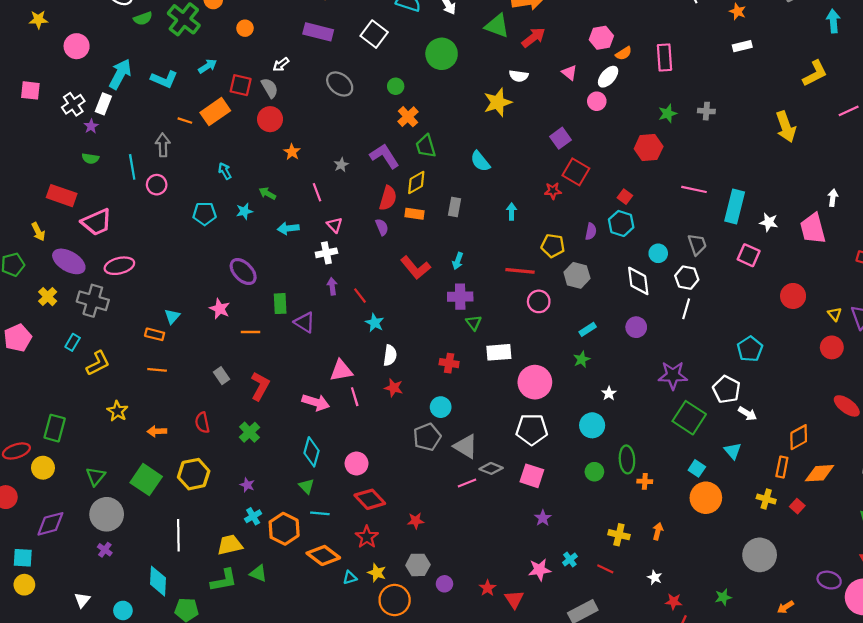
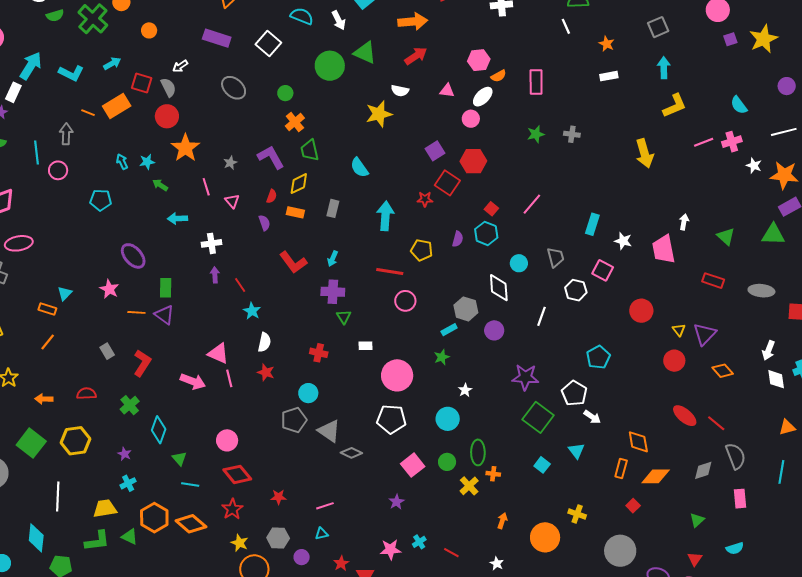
cyan arrow: (833, 21) -> (664, 68), moved
green triangle: (497, 26) -> (365, 53), moved
pink triangle: (569, 73) -> (447, 91), turned -35
red hexagon: (649, 148) -> (473, 161), moved
orange star: (292, 152) -> (185, 148), size x1.8
pink line: (694, 189) -> (532, 204), moved, turned -65
red semicircle: (388, 198) -> (272, 196), size x0.6
cyan rectangle: (735, 206) -> (592, 224), size x0.7
cyan star: (244, 211) -> (147, 162), moved
cyan arrow: (512, 211) -> (385, 216), size x1.8
pink triangle: (335, 225) -> (232, 201), moved
gray hexagon: (577, 275) -> (466, 309), moved
white hexagon: (687, 278) -> (576, 290), moved
purple triangle: (305, 322) -> (164, 315), moved
white rectangle: (499, 352) -> (365, 346), size x0.6
orange line: (157, 370) -> (48, 342), turned -60
pink triangle: (341, 371) -> (218, 353), turned 30
red semicircle: (202, 423) -> (86, 394), turned 96
orange diamond: (799, 437) -> (638, 442), turned -75
cyan diamond: (312, 452) -> (159, 430), moved
pink square: (532, 476) -> (413, 465), moved, turned 30
pink line: (467, 483) -> (325, 506), moved
orange circle: (706, 498) -> (545, 537), moved
yellow cross: (766, 499) -> (577, 514), moved
orange hexagon: (284, 529) -> (154, 518), moved
yellow cross: (619, 535) -> (469, 486), moved, turned 30
gray circle: (760, 555) -> (620, 551), moved
cyan triangle: (350, 578) -> (322, 534), moved

